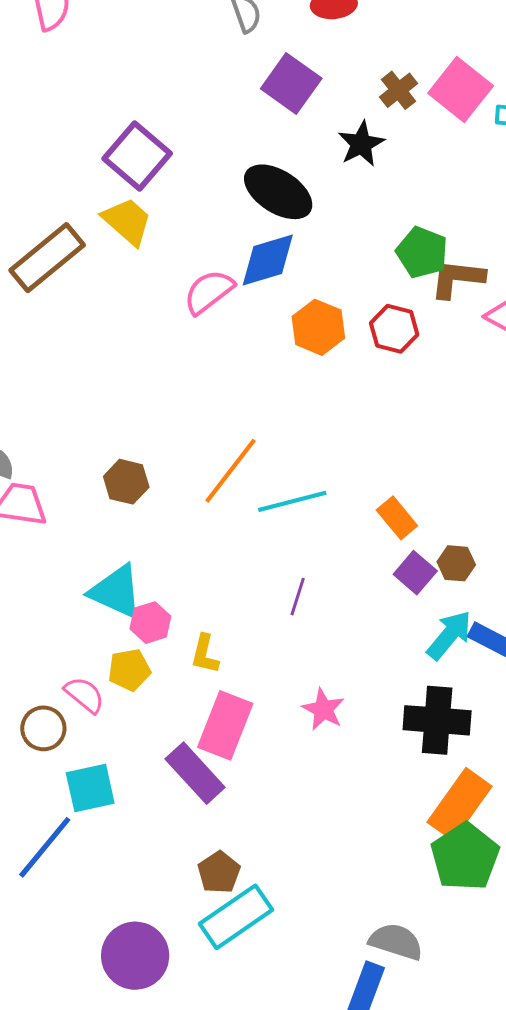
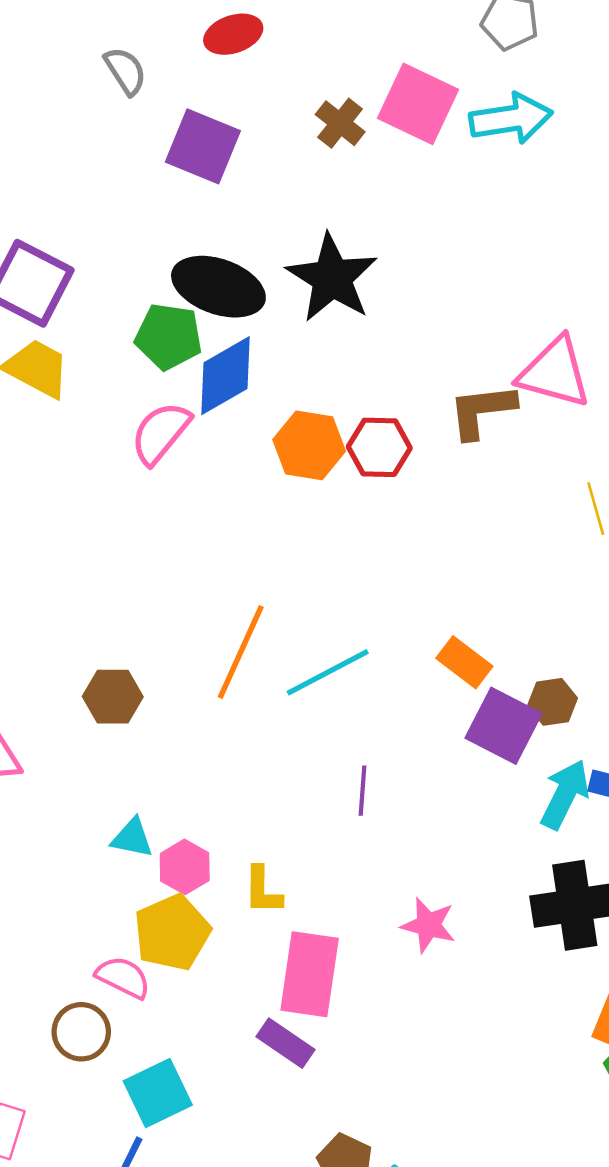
black star: (361, 144) -> (332, 278), moved, size x1.5
green pentagon: (422, 252) -> (169, 337), moved
brown L-shape: (457, 279) -> (482, 411), moved
red hexagon: (394, 329) -> (379, 447), moved
purple square: (415, 573) -> (504, 726), size x1.4
cyan triangle: (116, 592) -> (132, 838), size x0.6
yellow pentagon: (129, 670) -> (172, 933), size x1.4
purple rectangle: (195, 773) -> (286, 1043), size x0.7

